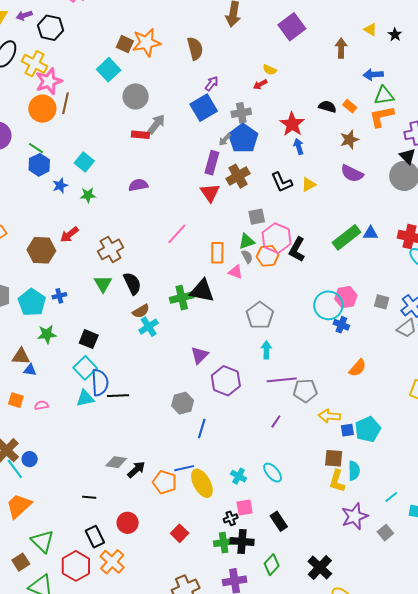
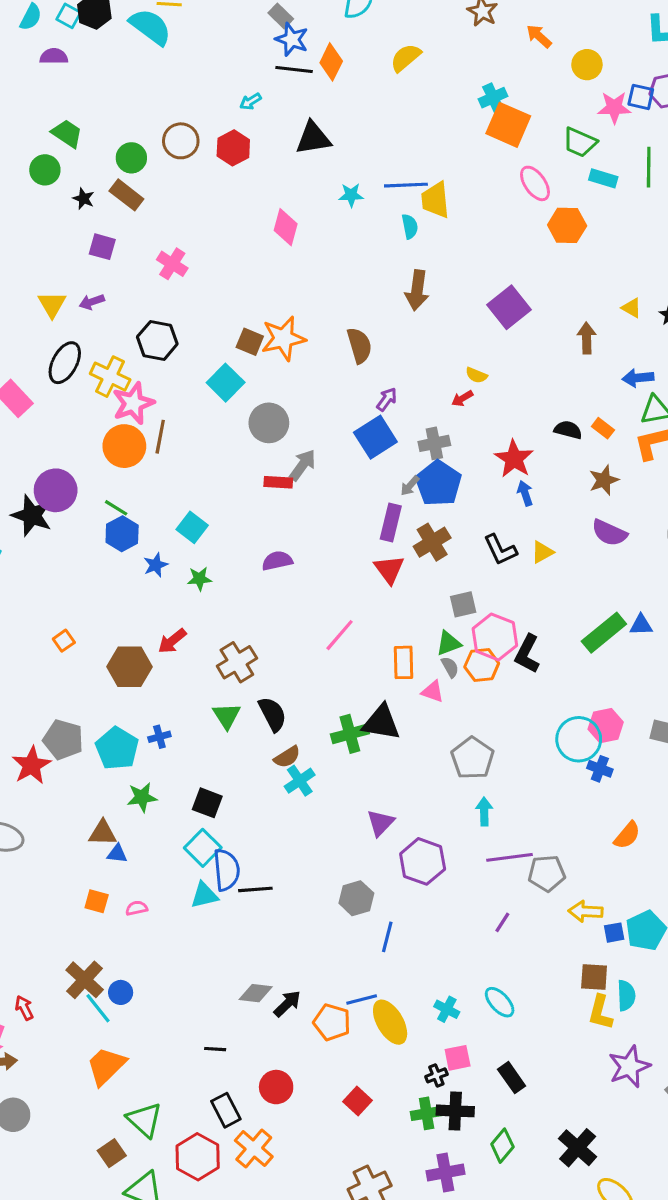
black hexagon: (51, 28) -> (157, 340), moved

